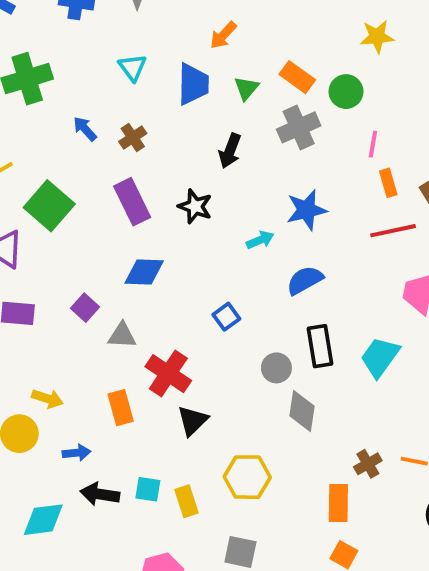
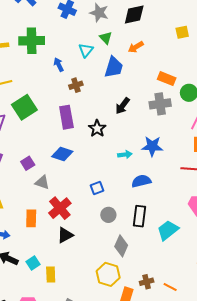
orange rectangle: (297, 77) -> (167, 79), turned -30
green triangle: (246, 88) -> (106, 38), moved, turned -40
blue arrow: (85, 129) -> (59, 65), moved
gray circle: (276, 368) -> (108, 215), moved
yellow hexagon: (247, 477) -> (108, 274), moved
cyan square: (148, 489) -> (33, 263), turned 32

